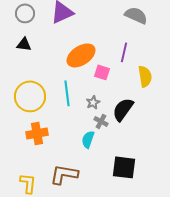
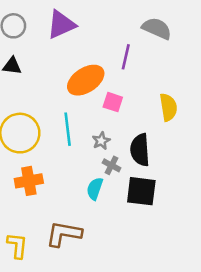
purple line: (124, 52) -> (126, 57), moved
black semicircle: (123, 109) -> (140, 150), turned -40
black square: (124, 167) -> (141, 191), moved

